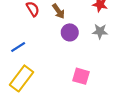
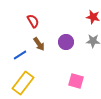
brown arrow: (59, 11) -> (39, 44), moved

